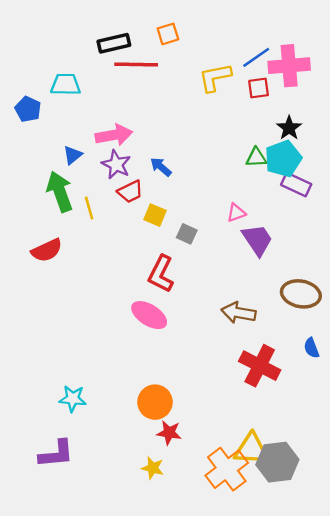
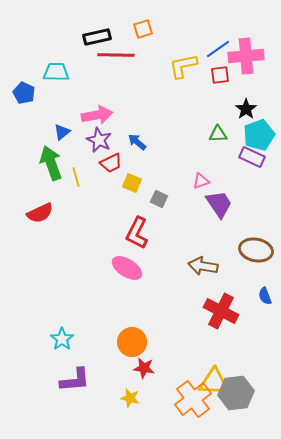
cyan pentagon: (283, 159) -> (259, 135), moved
cyan star: (73, 399) -> (62, 339), turned 30
purple L-shape: (56, 454) -> (75, 380), moved

